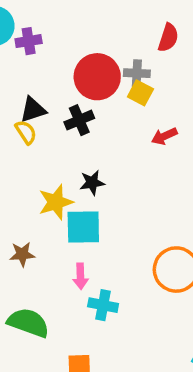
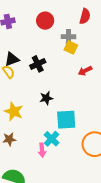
red circle: (97, 77) -> (45, 21), moved, size x0.7
yellow star: (56, 202) -> (14, 111), moved, turned -30
cyan square: (83, 227) -> (66, 120), moved
cyan cross: (103, 305) -> (52, 139), moved, turned 35

